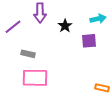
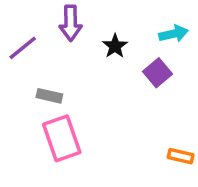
purple square: (89, 41) -> (158, 73), turned -35
pink rectangle: (35, 78) -> (62, 138), turned 70

